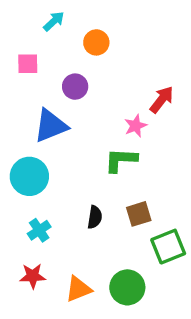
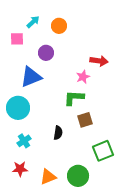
cyan arrow: (54, 21) -> (33, 22), moved
red arrow: (162, 100) -> (99, 61), turned 60
brown square: (139, 214) -> (85, 120), moved

